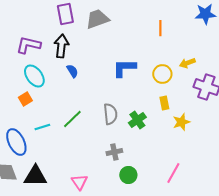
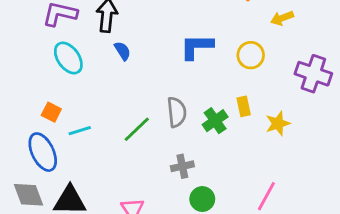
yellow arrow: (187, 63) -> (282, 18), moved
orange square: (25, 99) -> (51, 112), moved, turned -32
yellow rectangle: (164, 103) -> (244, 106), moved
green line: (72, 119) -> (137, 129), moved

